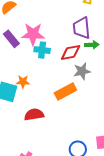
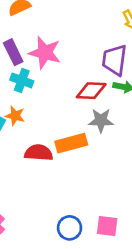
cyan cross: (42, 50) -> (22, 80), moved
red semicircle: (34, 115) -> (39, 153), moved

